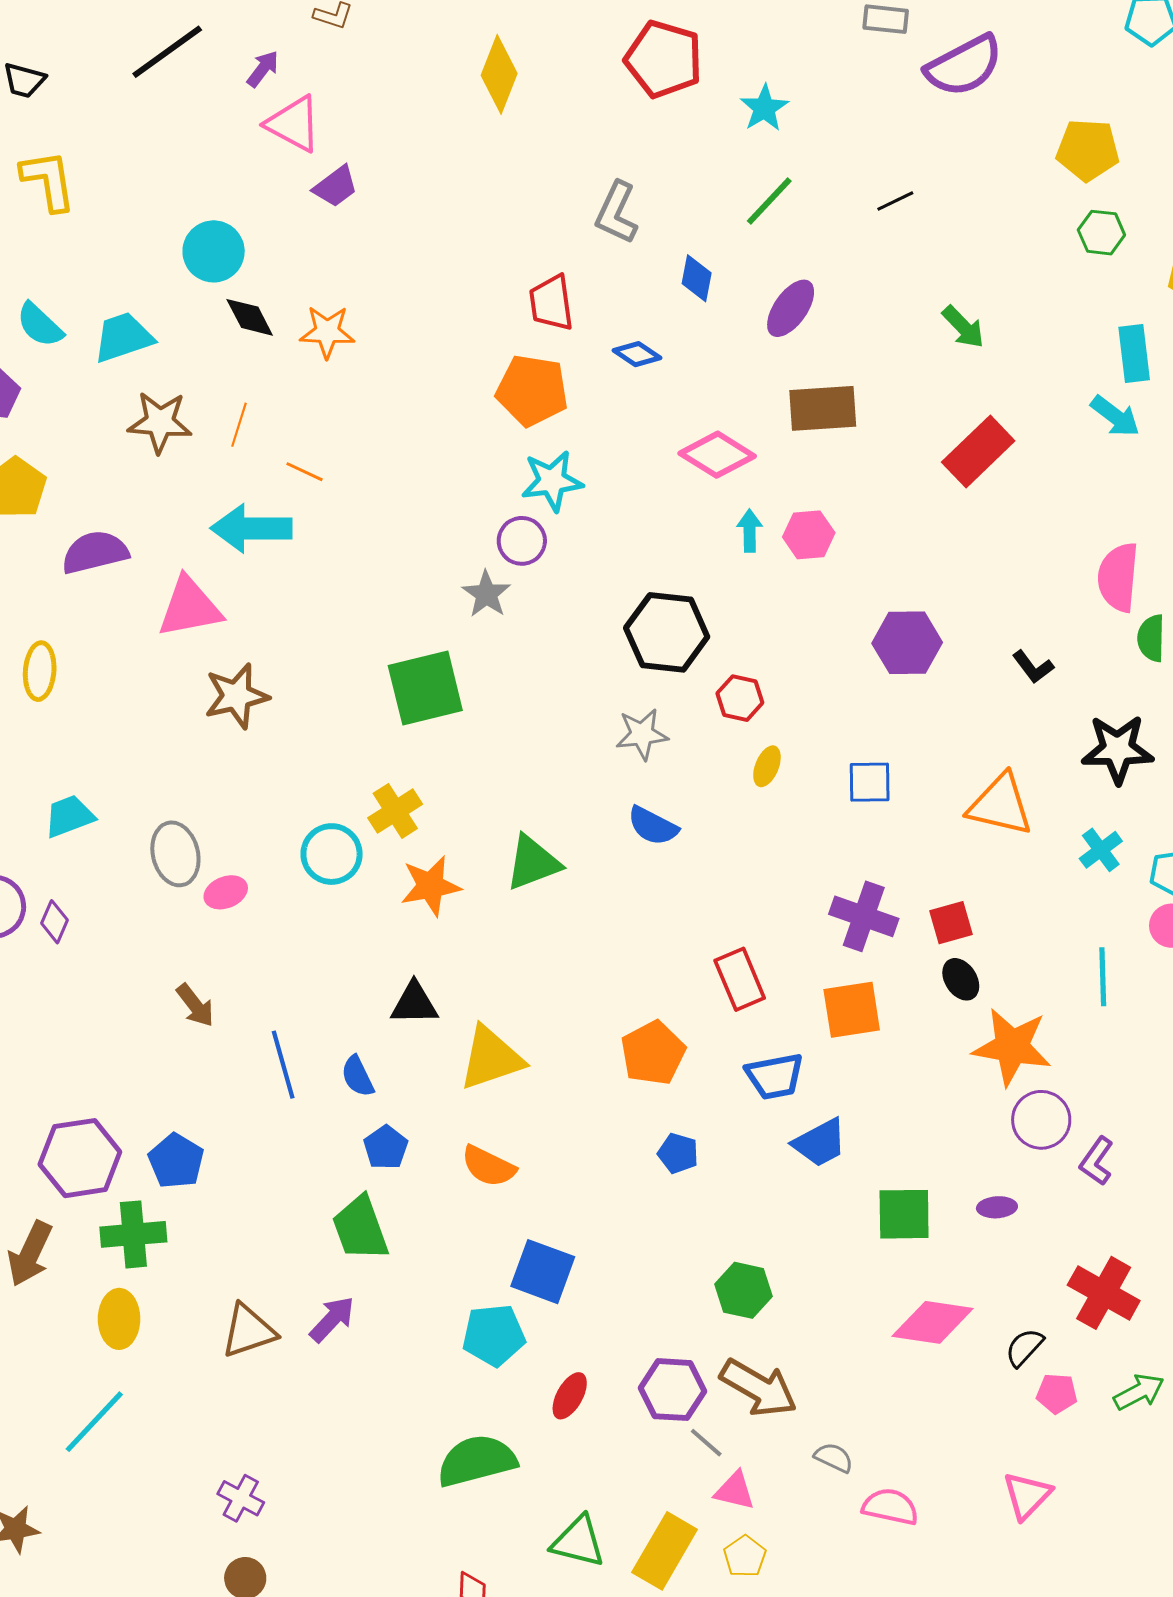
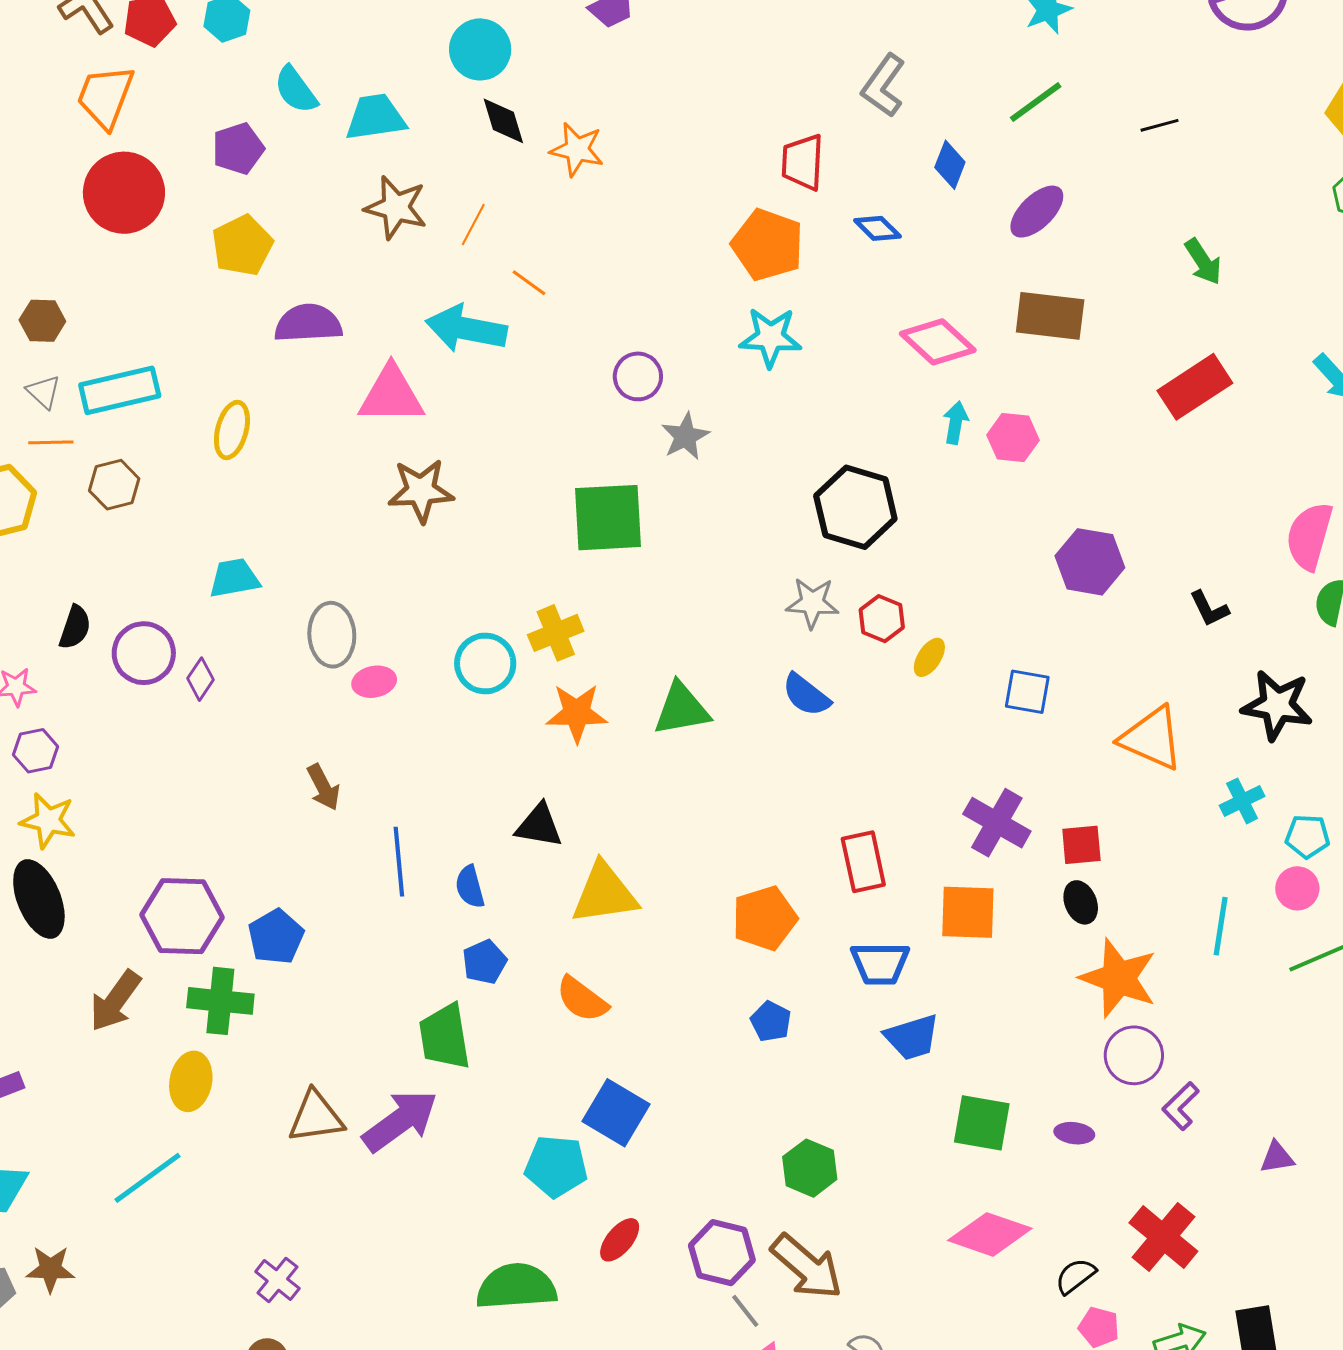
purple circle: (522, 541) -> (638, 376), moved
red hexagon: (740, 698) -> (882, 619), moved
purple arrow: (332, 1319) -> (400, 1121), size x1.5

